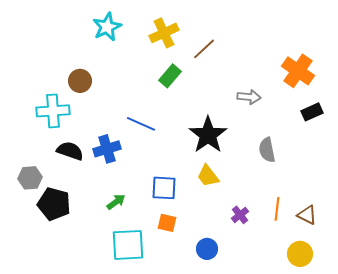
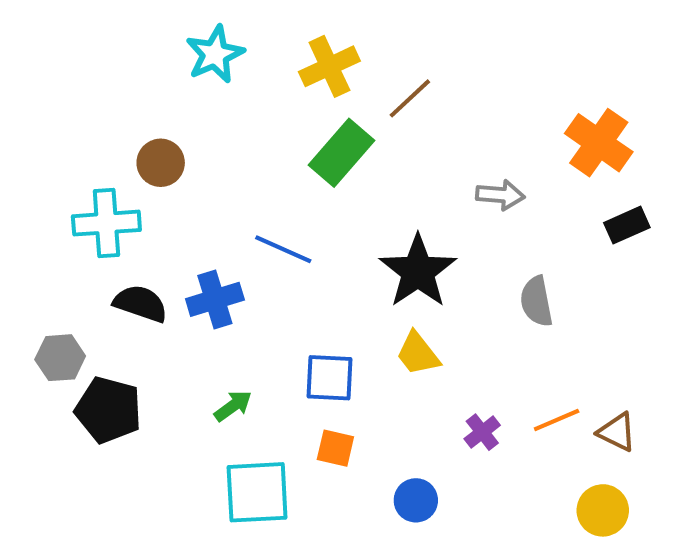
green rectangle: (170, 76) -> (342, 153), size x1.4
orange line: (277, 209) -> (557, 420), turned 60

